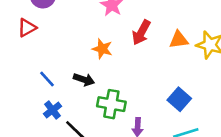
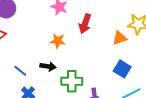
orange triangle: (179, 40) -> (120, 38), moved

